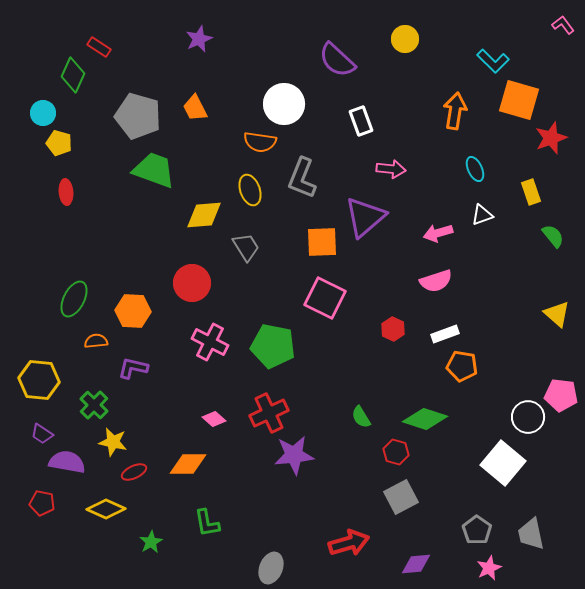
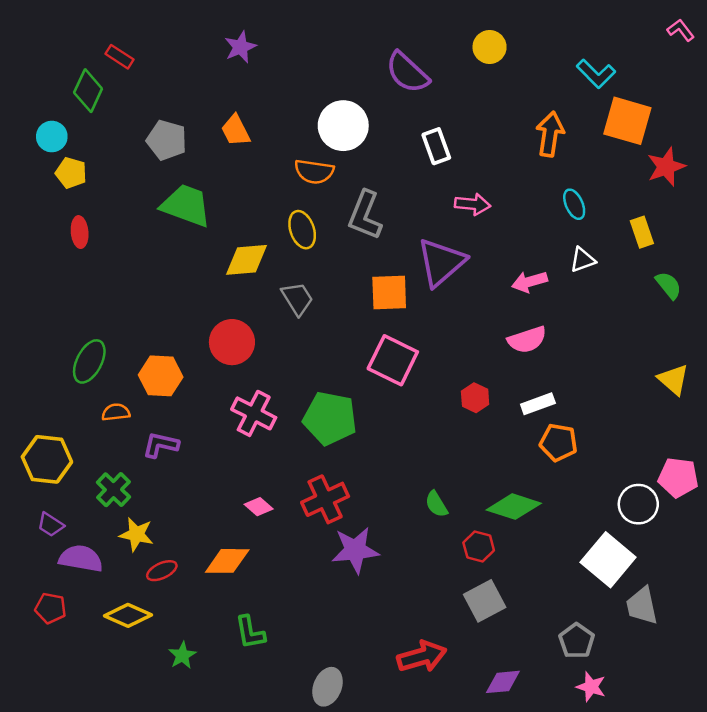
gray pentagon: (138, 116) -> (167, 140), size x0.7
gray trapezoid: (531, 534) -> (642, 606), moved
pink star: (489, 568) -> (591, 687), turned -30

